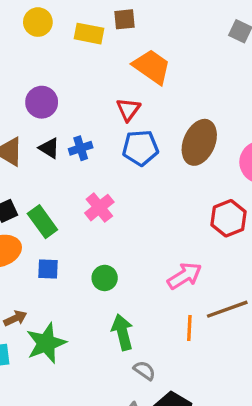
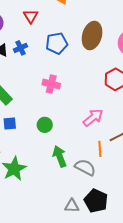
red triangle: (128, 109) -> (31, 16), moved
pink cross: (99, 208) -> (51, 84), moved, turned -30
gray semicircle: (144, 371) -> (85, 167), moved, size x1.5

